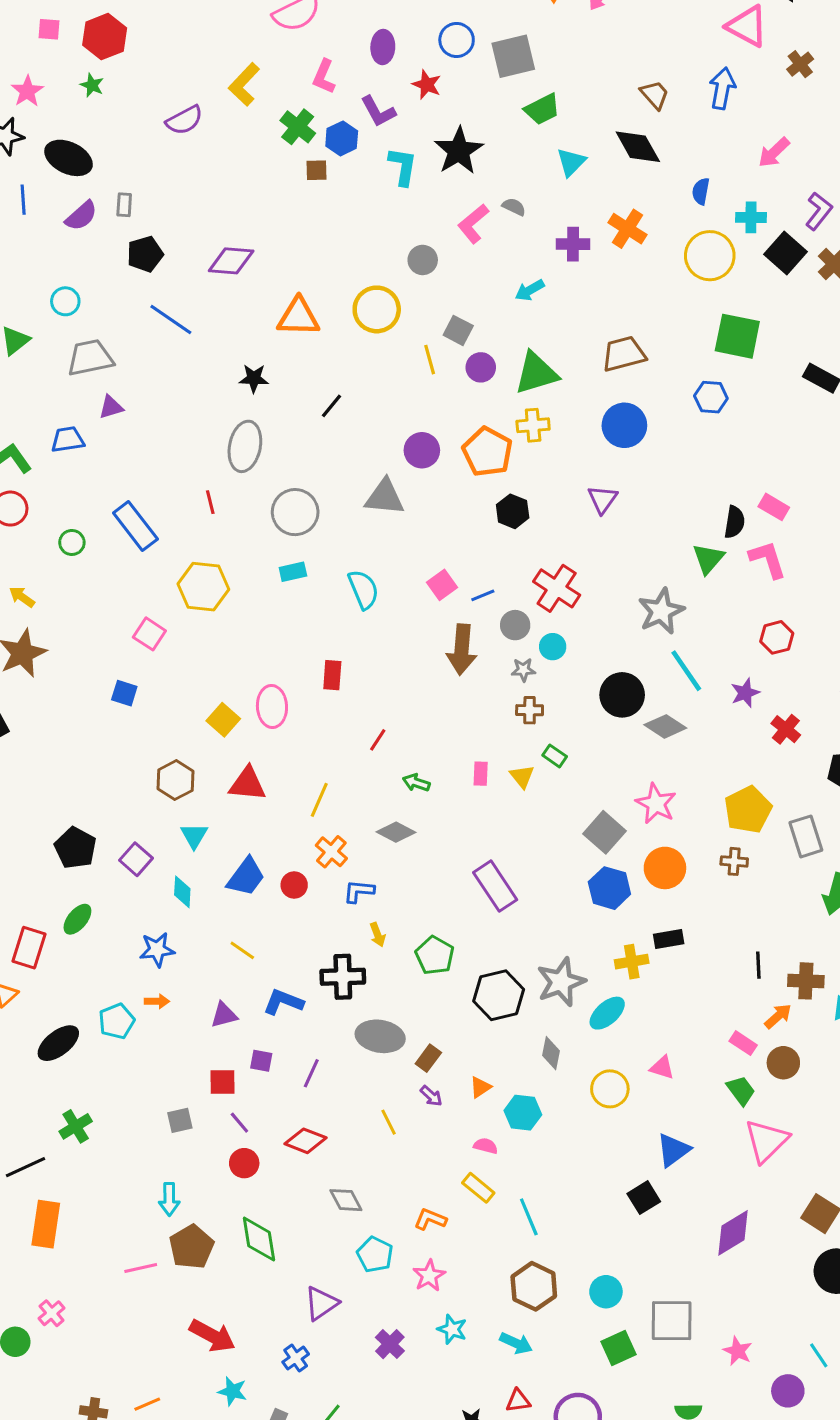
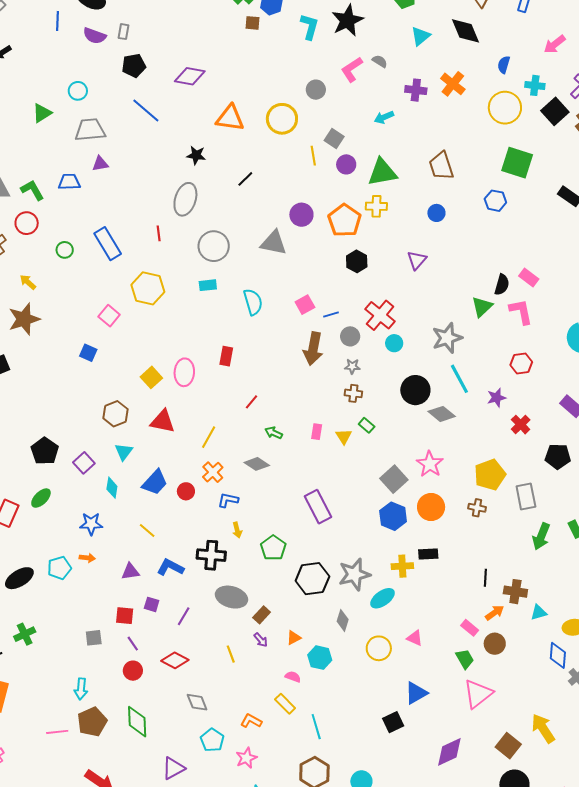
purple semicircle: (81, 216) -> (95, 36), turned 55
brown trapezoid: (624, 354) -> (441, 166), turned -100
blue circle: (624, 425) -> (436, 213), size x0.6
cyan circle: (553, 647) -> (394, 343), moved

